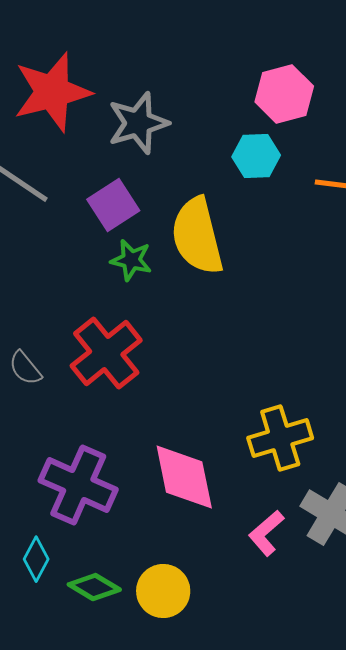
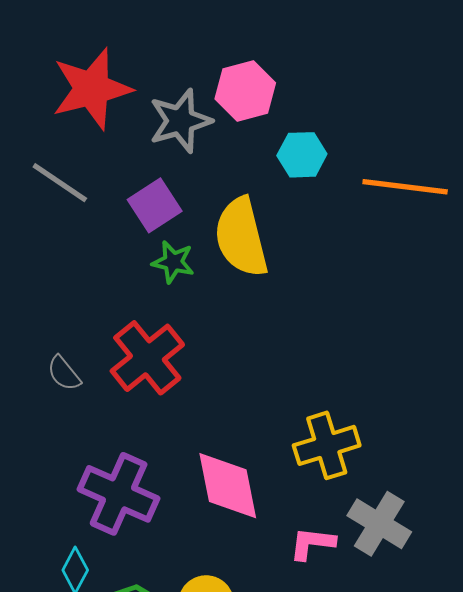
pink hexagon: (284, 94) -> (245, 91), moved
pink L-shape: (266, 533) -> (312, 543), turned 48

